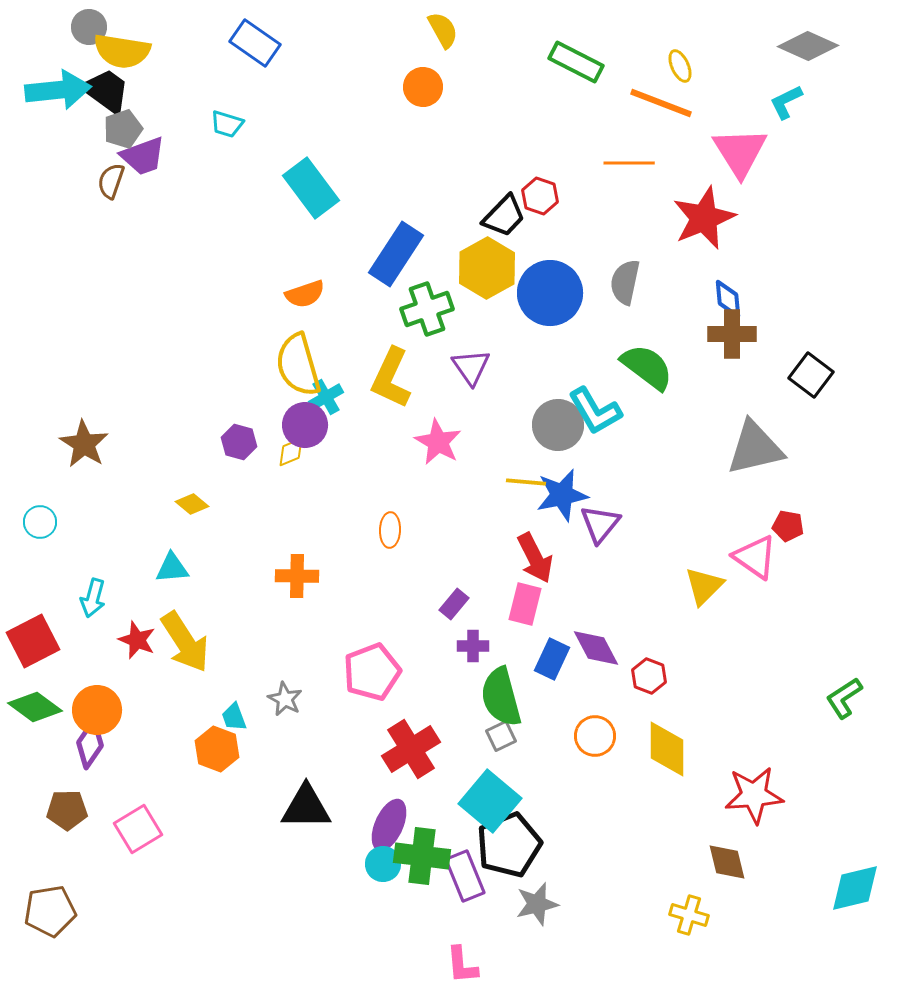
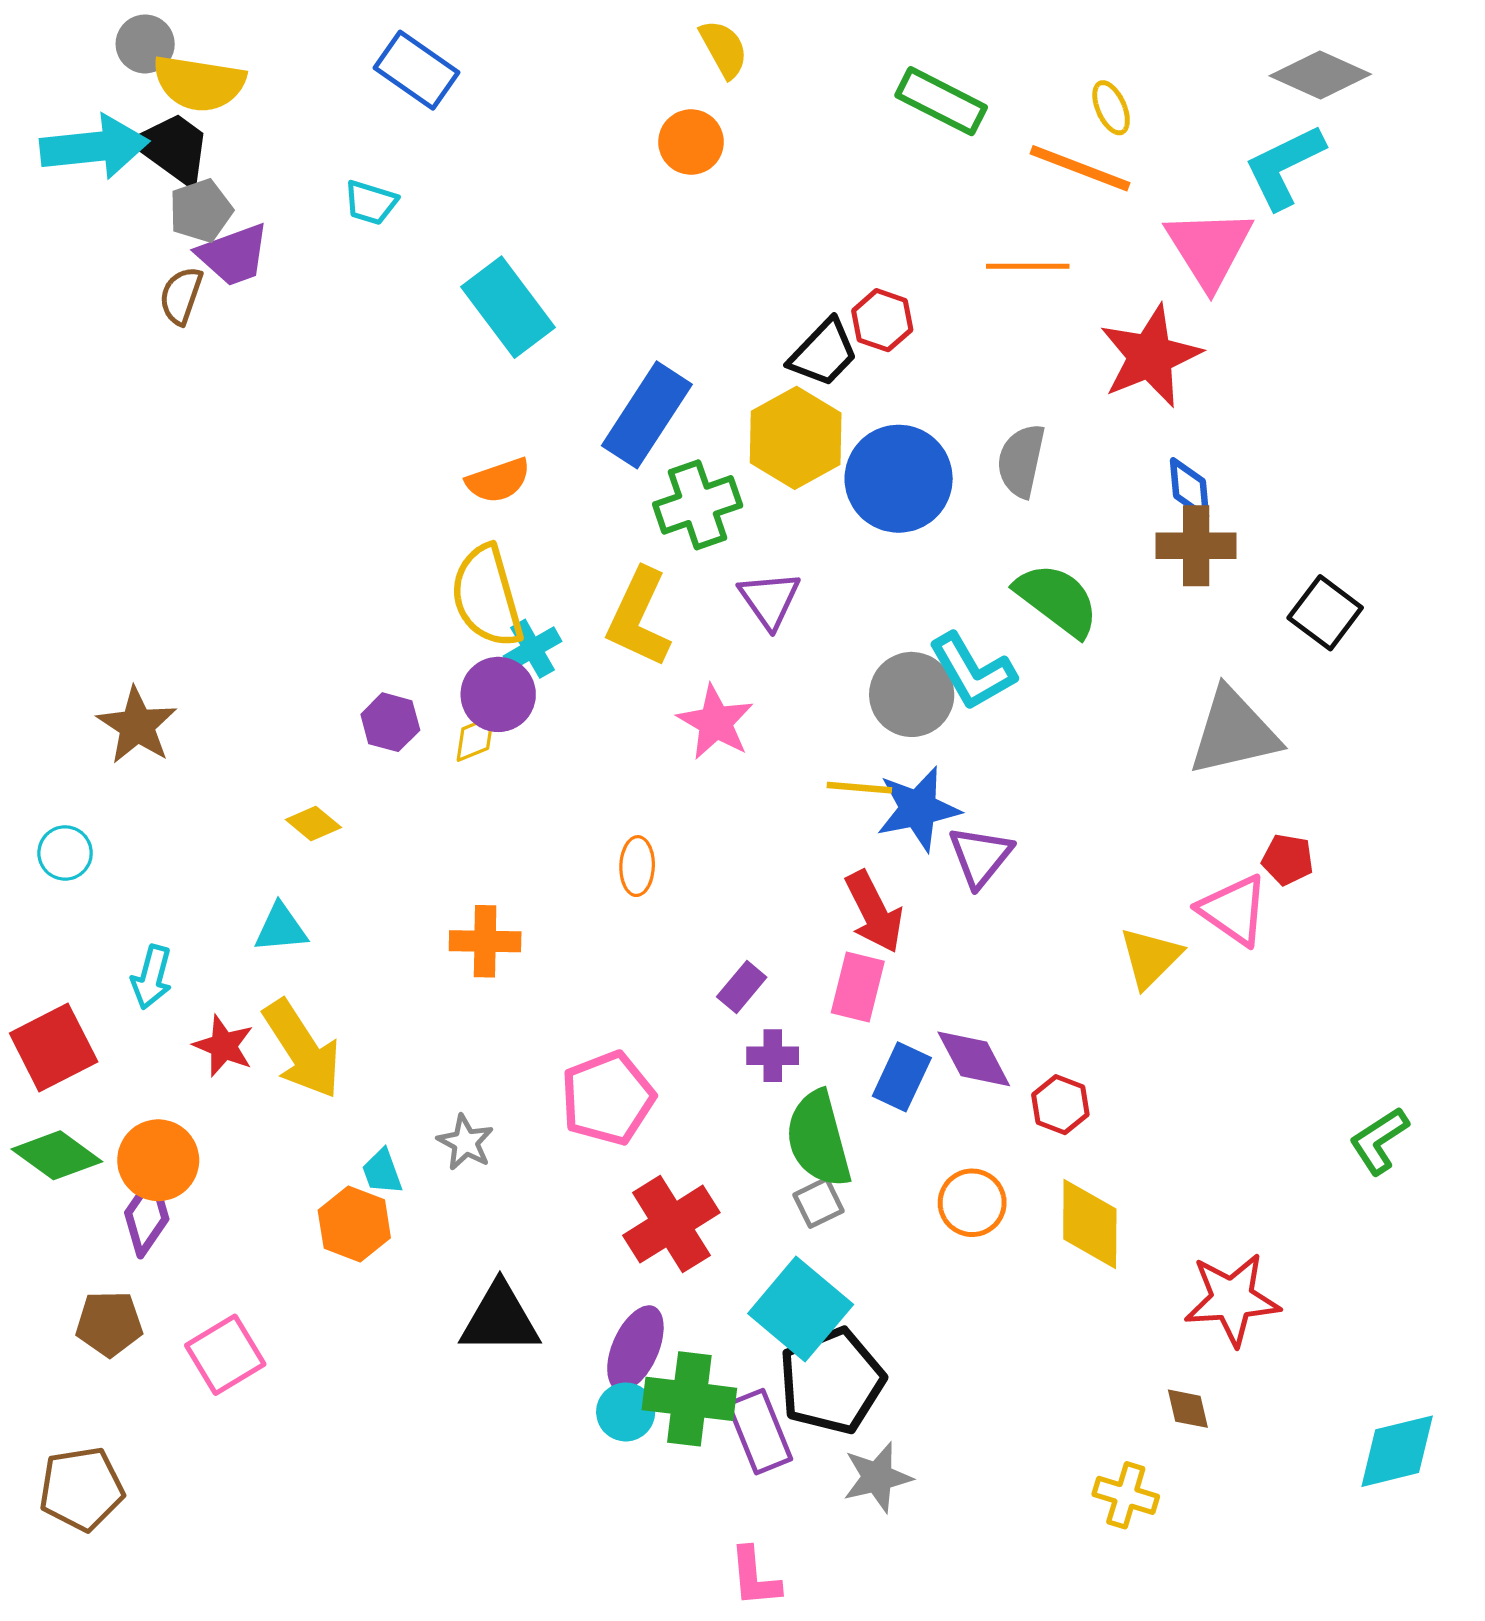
cyan L-shape: (786, 102) -> (1284, 167), size x1.5
brown diamond: (727, 862) -> (1188, 1409), size x0.7

